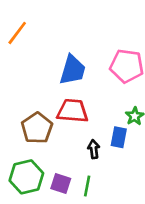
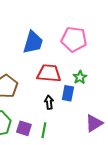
red trapezoid: (73, 111) -> (49, 73), moved

